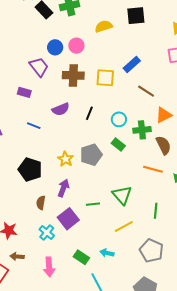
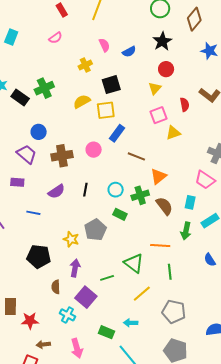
pink circle: (76, 46) -> (94, 150), moved
yellow square: (105, 78) -> (106, 110), moved
orange line: (153, 169) -> (160, 246), moved

